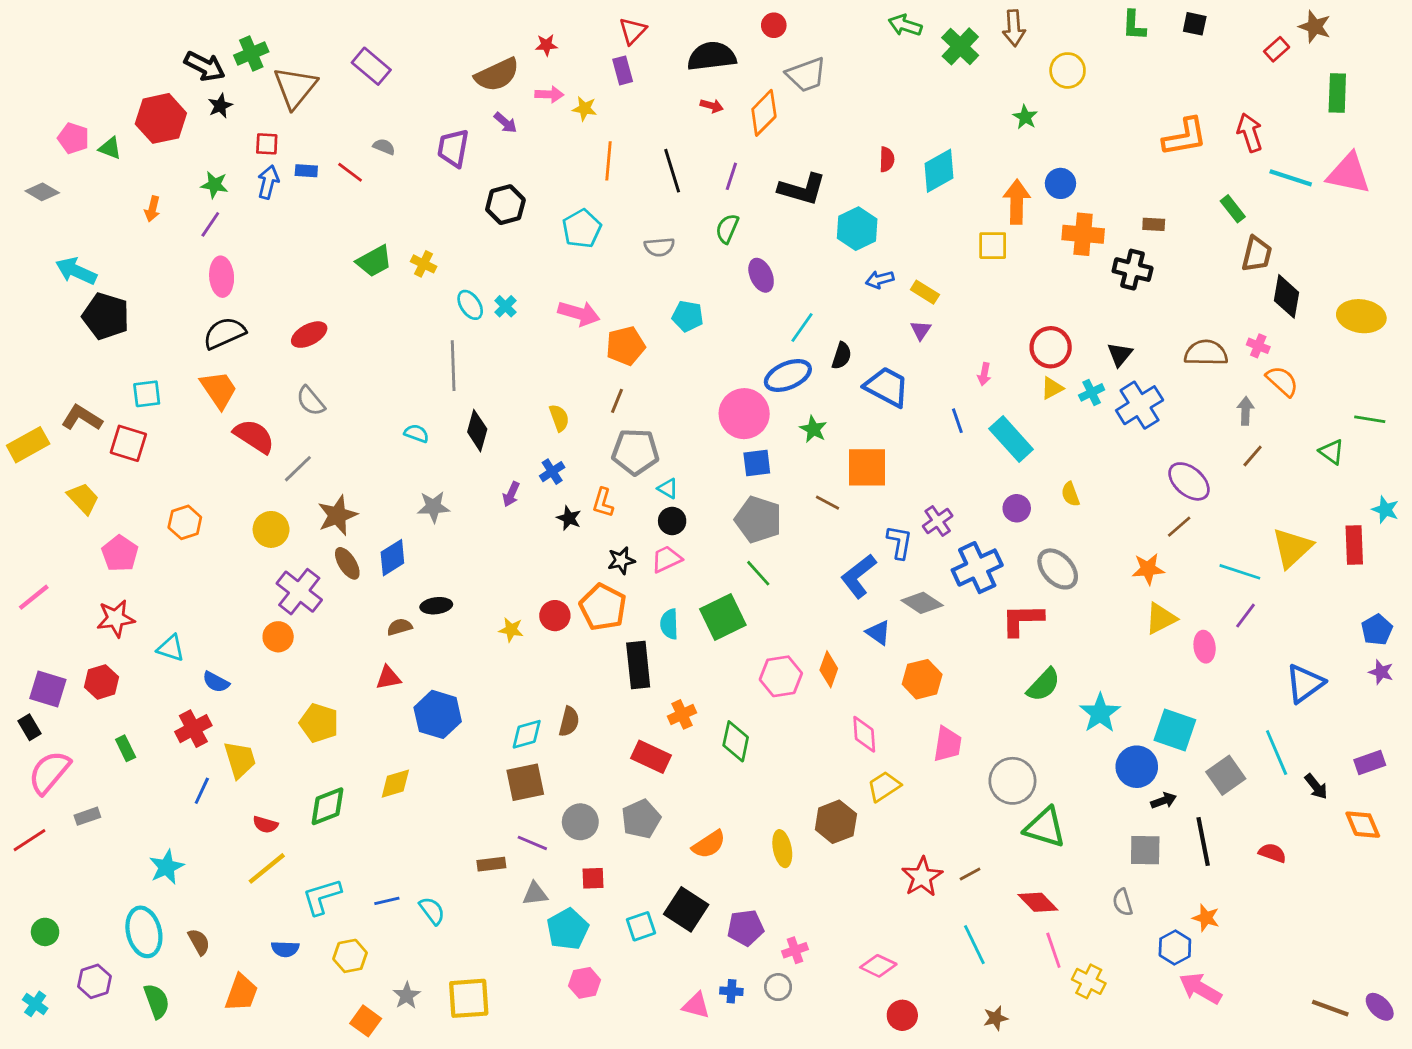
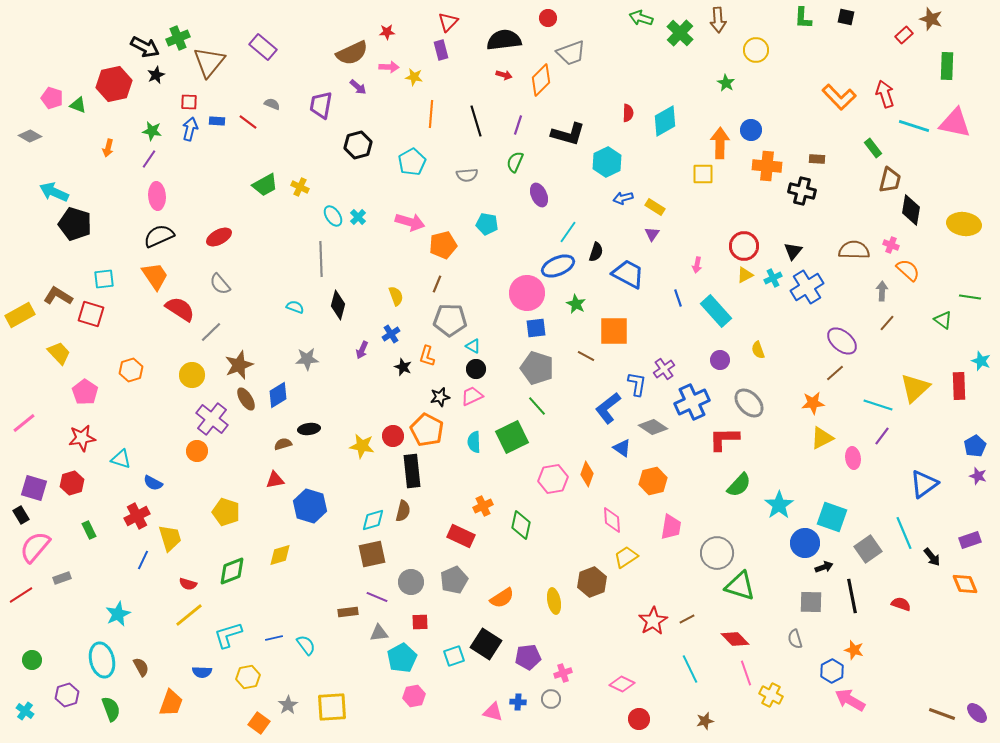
orange L-shape: (1185, 137) -> (839, 97), turned 56
yellow star: (511, 630) -> (362, 446), size x1.4
black rectangle: (638, 665) -> (412, 471), moved

